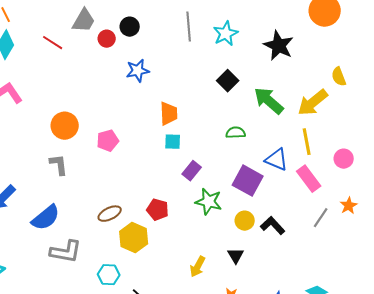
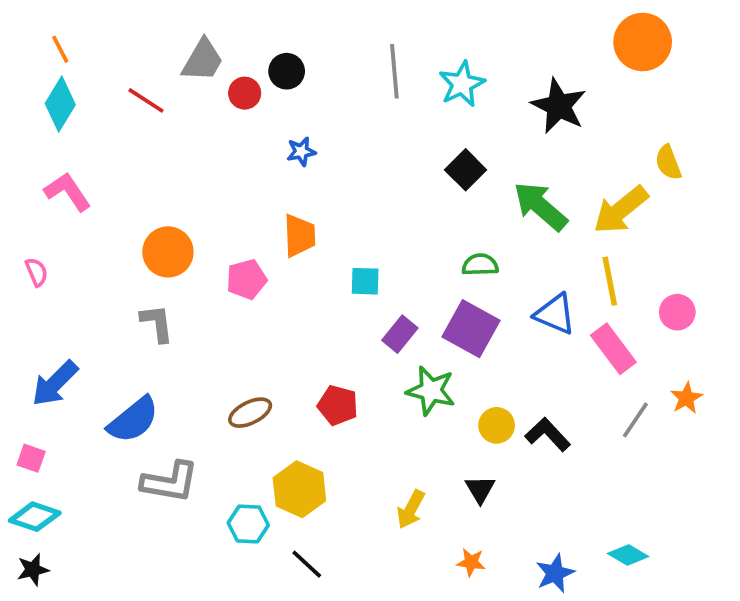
blue star: (138, 71) -> (301, 152), size x0.7
orange trapezoid: (169, 114) -> (299, 236), moved
purple square: (248, 181) -> (471, 329), moved
yellow hexagon: (134, 238) -> (299, 489), moved

